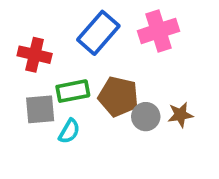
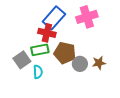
red cross: (35, 55) -> (47, 33), moved
gray square: (40, 109) -> (22, 60), turned -30
cyan semicircle: (69, 131) -> (38, 72), turned -32

